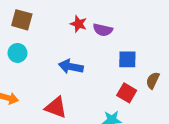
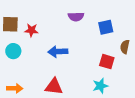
red star: (79, 24) -> (31, 30), moved
blue square: (127, 59) -> (106, 27), moved

